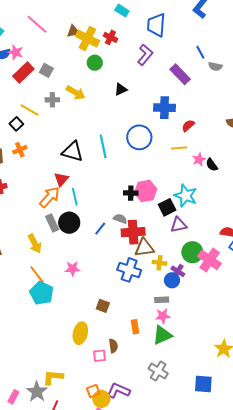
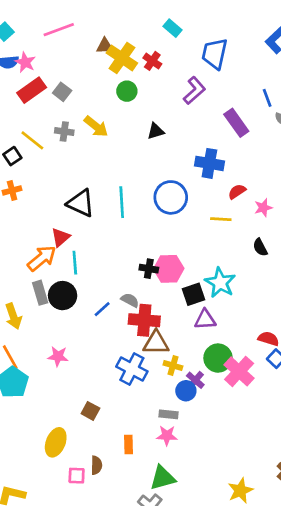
pink line: (37, 24) -> (59, 30), turned -70
pink star: (199, 159) -> (263, 208), moved
green triangle: (162, 335) -> (163, 478), moved

